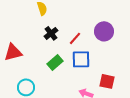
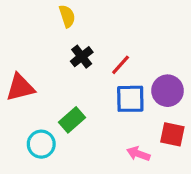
purple circle: (104, 31) -> (168, 91), moved
green rectangle: (55, 62) -> (72, 120), moved

